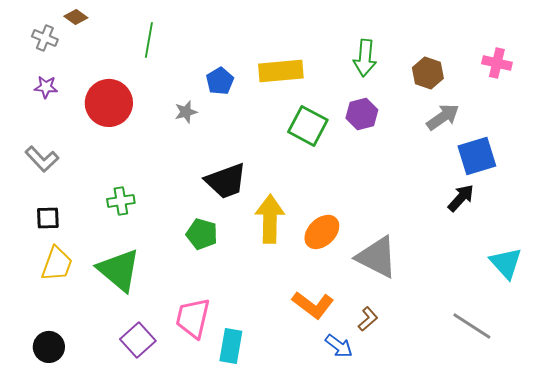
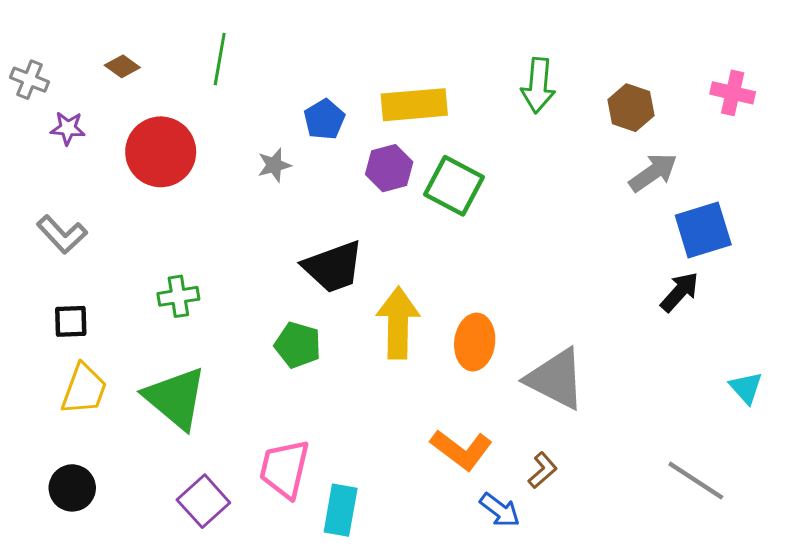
brown diamond: (76, 17) -> (122, 66), moved
gray cross: (45, 38) -> (29, 80), moved
purple hexagon: (362, 114) -> (389, 168), moved
orange ellipse: (322, 232) -> (475, 342), turned -39
cyan triangle: (506, 263) -> (746, 388), size x0.7
black circle: (49, 347) -> (72, 488), moved

